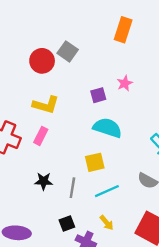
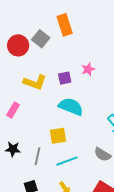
orange rectangle: (123, 30) -> (65, 25), moved, turned -40
yellow L-shape: (46, 105) -> (35, 82), moved

